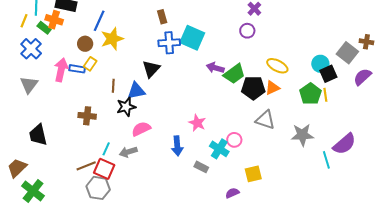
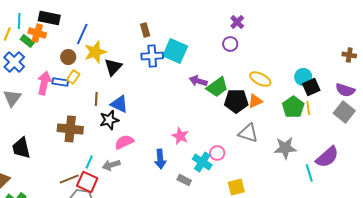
gray square: (347, 53) -> (344, 112), moved
black triangle: (151, 69) -> (113, 67), moved
purple semicircle: (362, 77) -> (345, 90), turned -120
blue triangle: (136, 91) -> (119, 104), turned 36
brown cross: (87, 116) -> (70, 129), size x1.4

